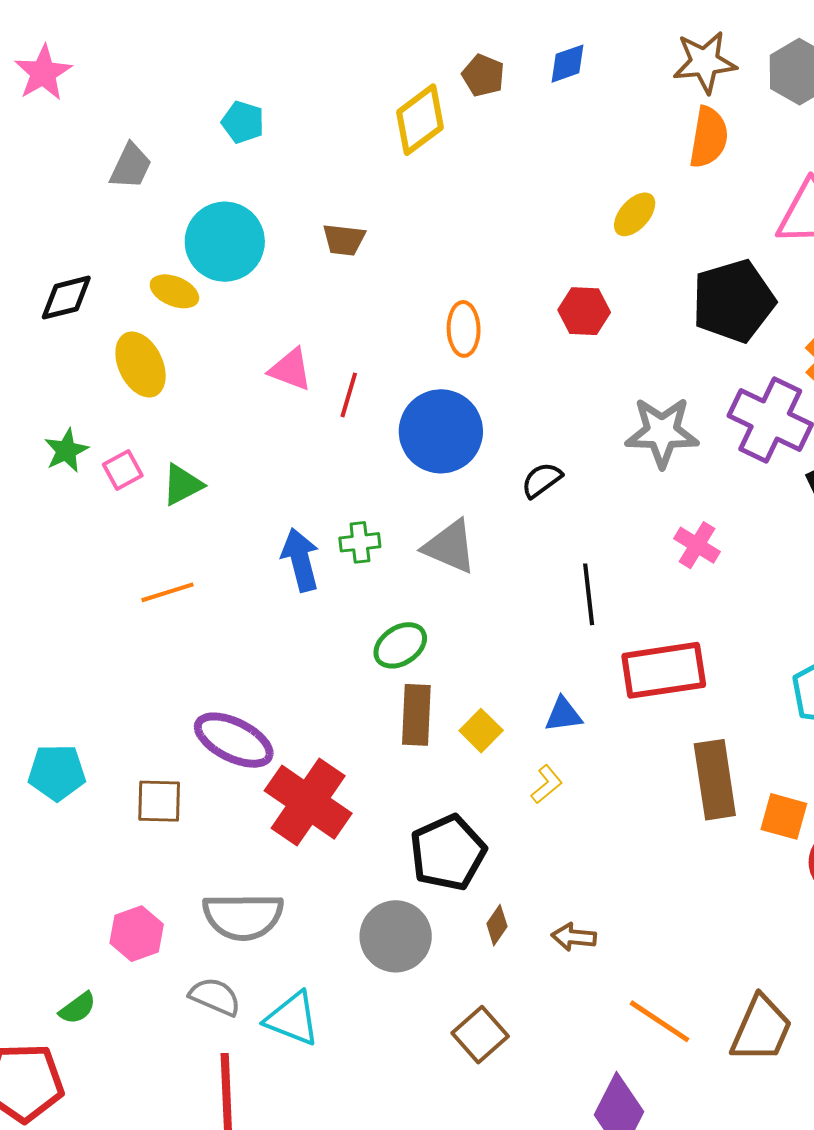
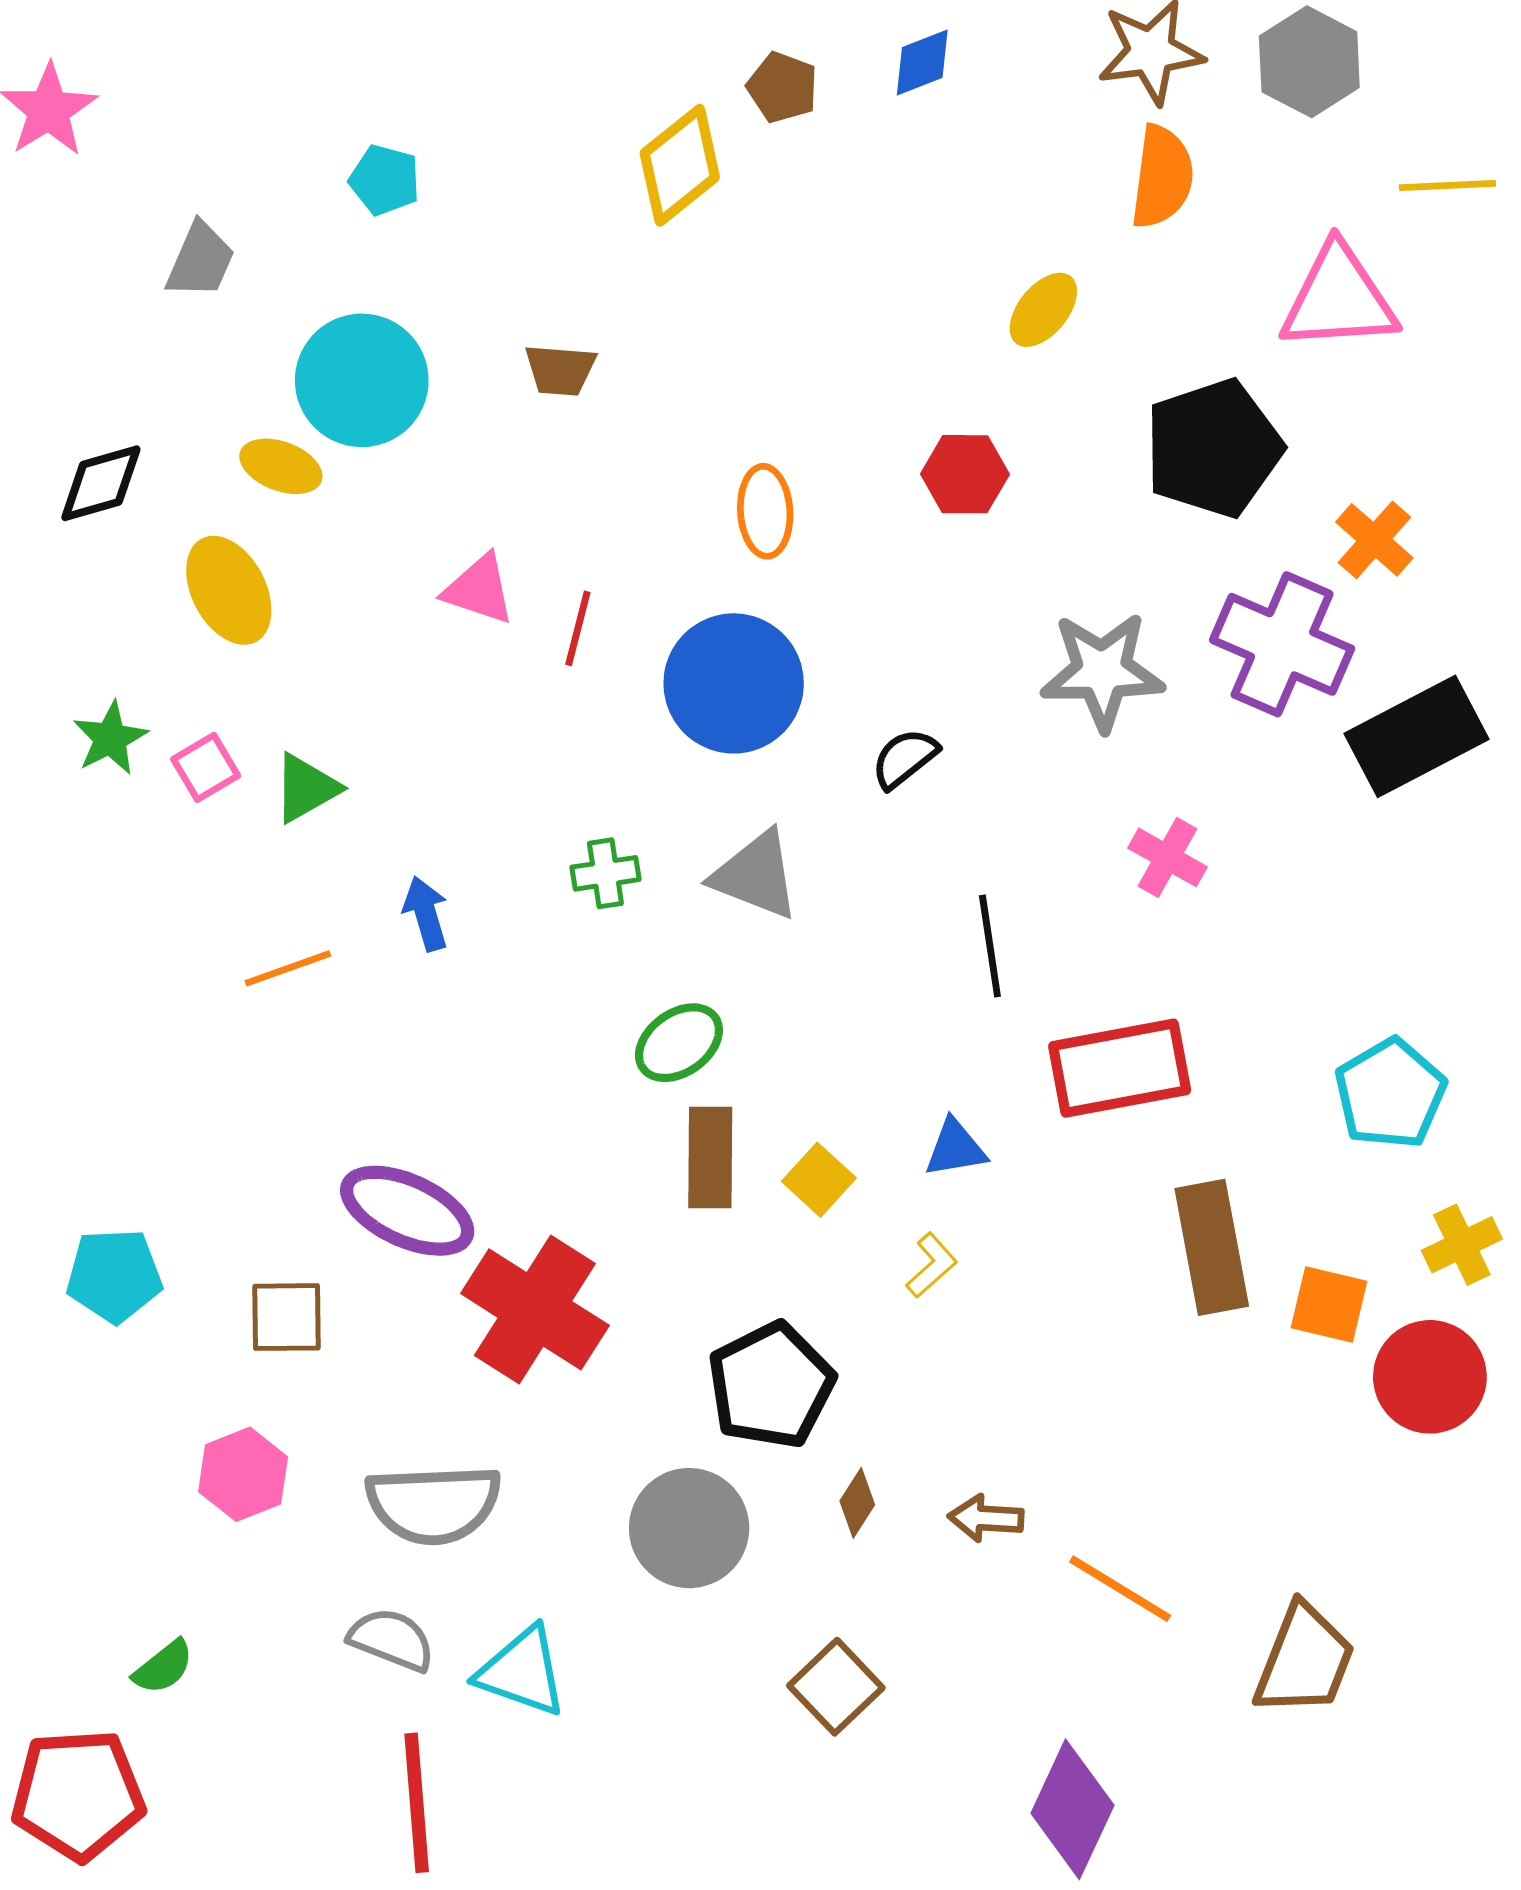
blue arrow: (300, 560) -> (426, 914), moved, size x0.7
pink hexagon: (137, 934) -> (243, 1474), moved
orange line: (659, 1021) -> (1120, 1589), moved

